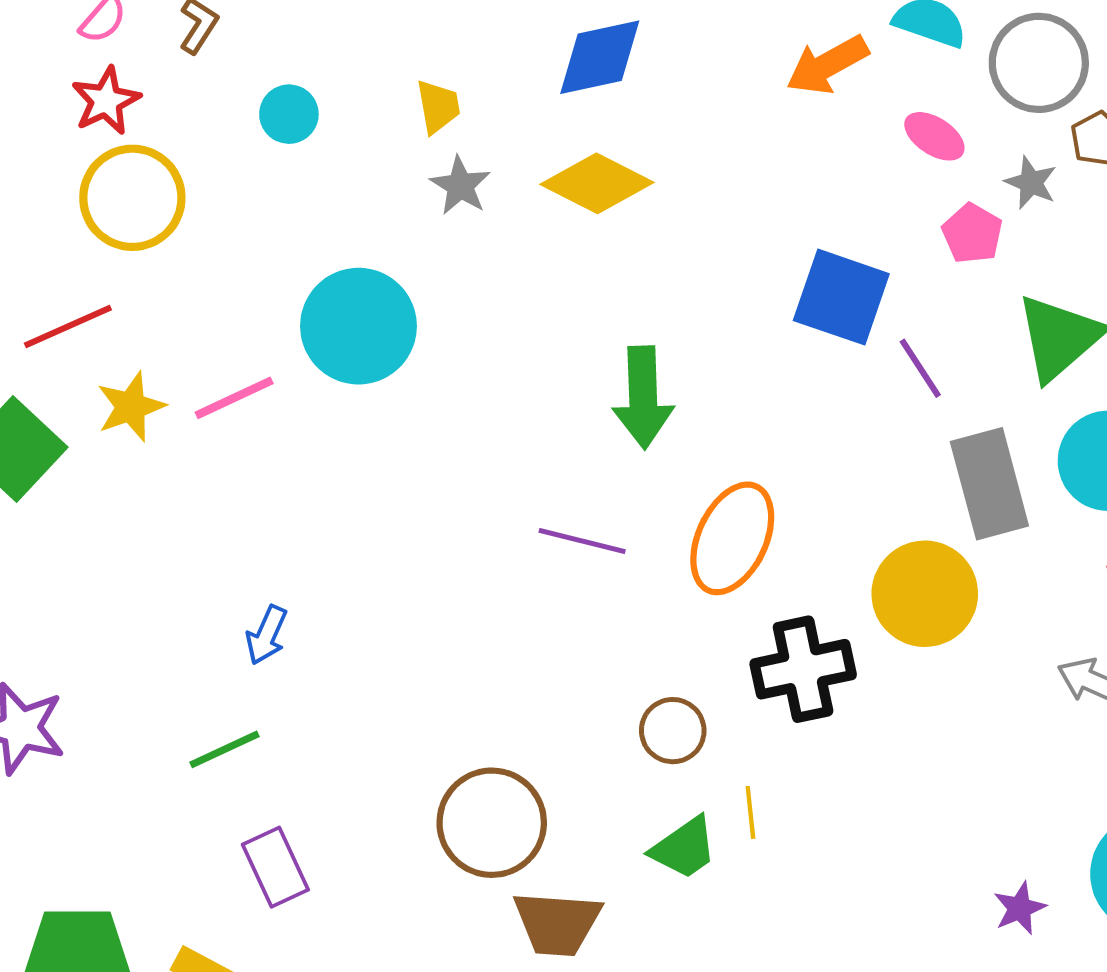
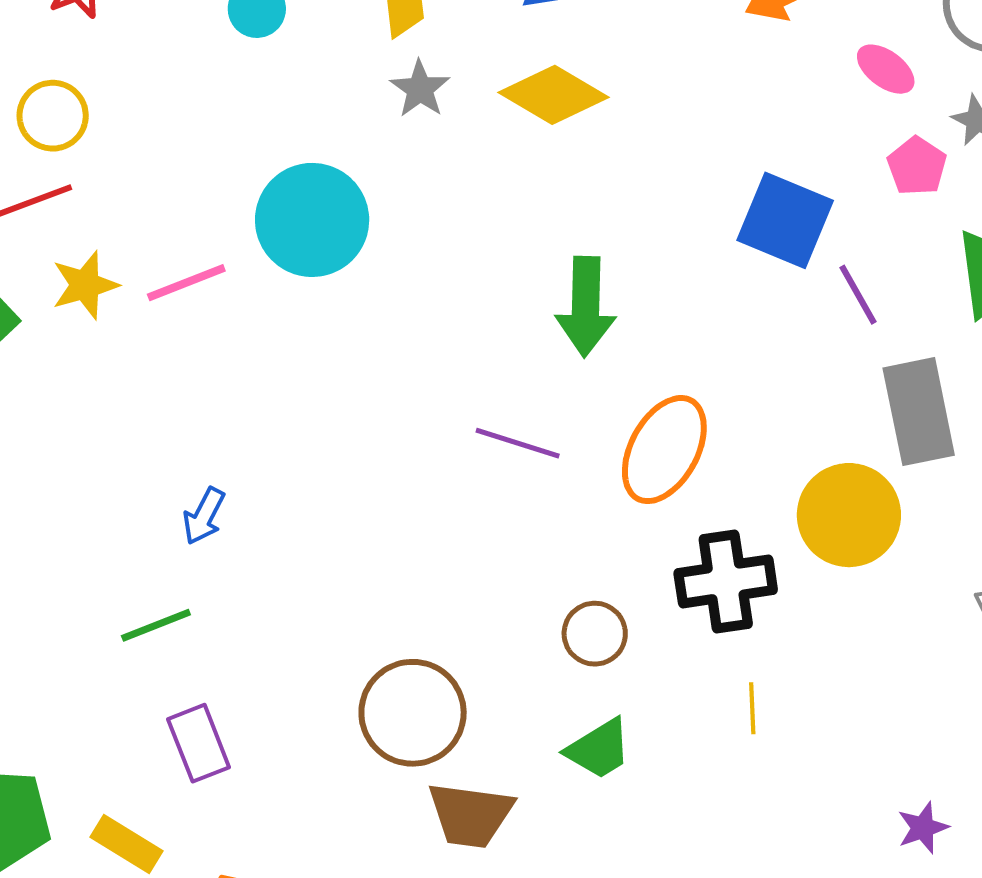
yellow circle: (132, 198) -> (53, 116), moved, size x0.7
yellow line: (750, 812) -> (752, 708), moved

